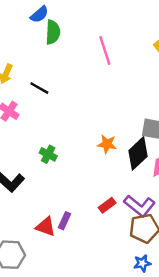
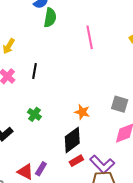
black line: (39, 88) -> (34, 71), moved, turned 63
black diamond: (138, 153) -> (72, 140), moved

